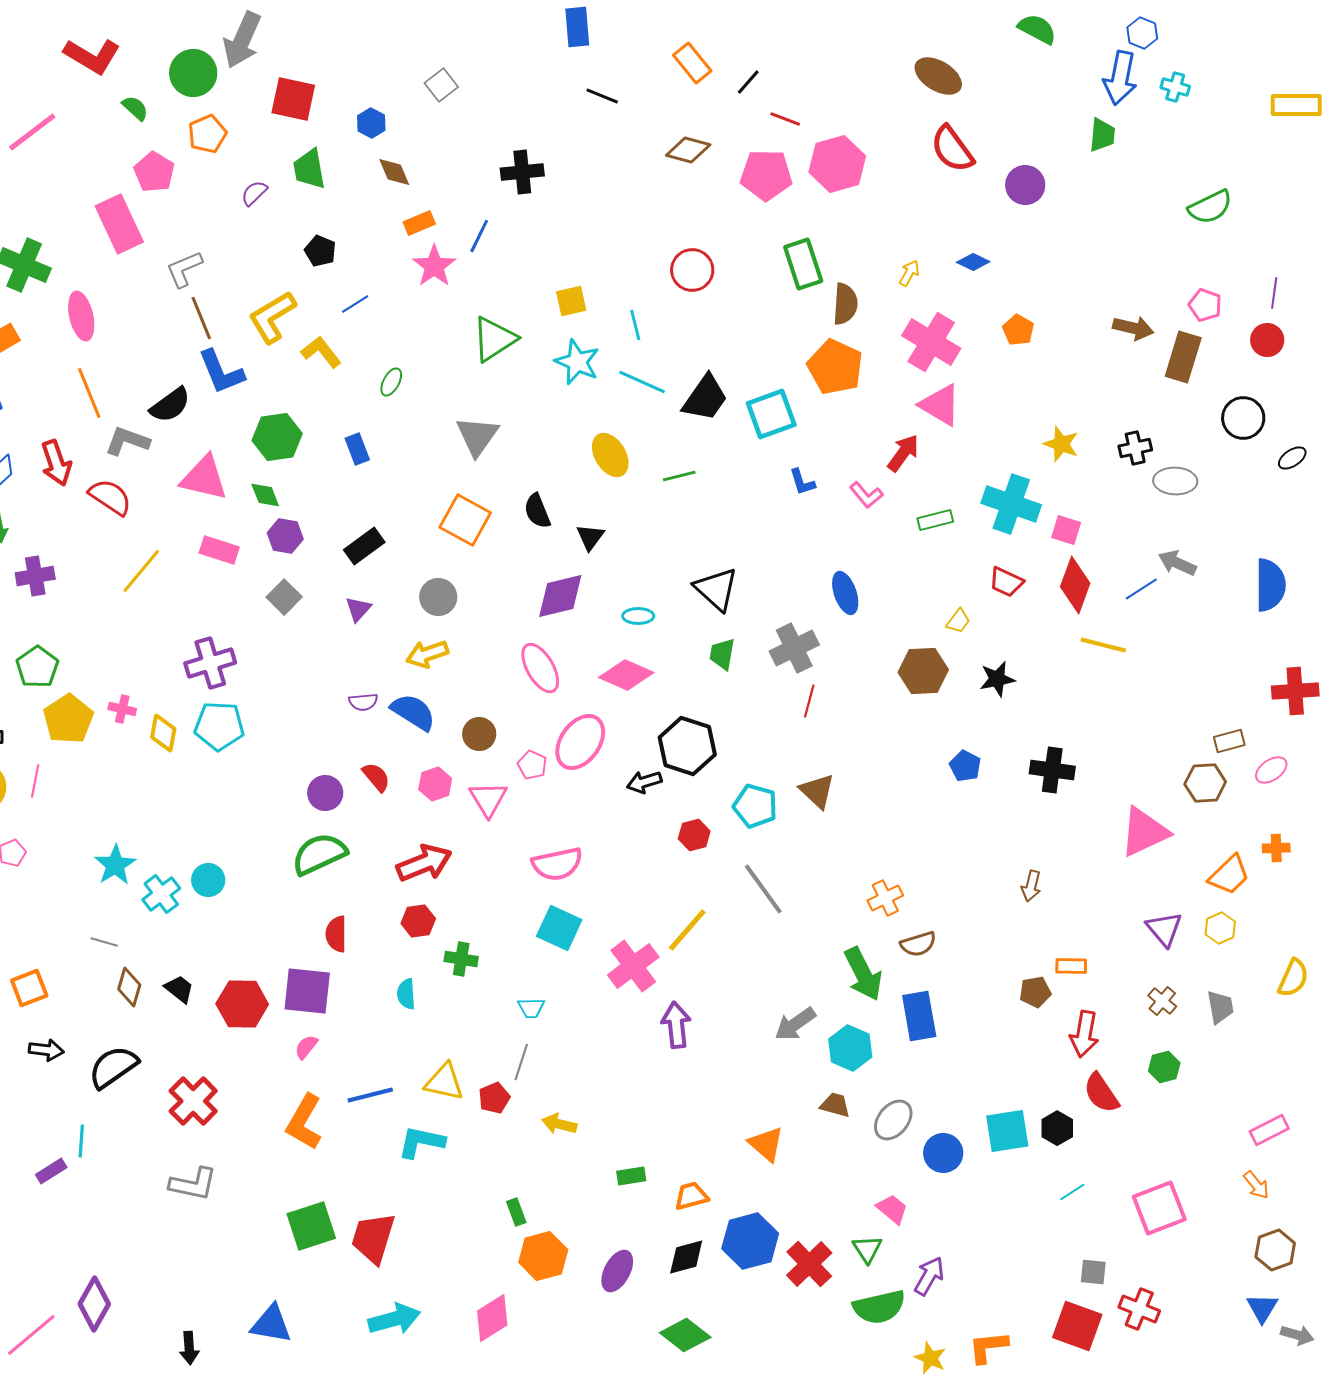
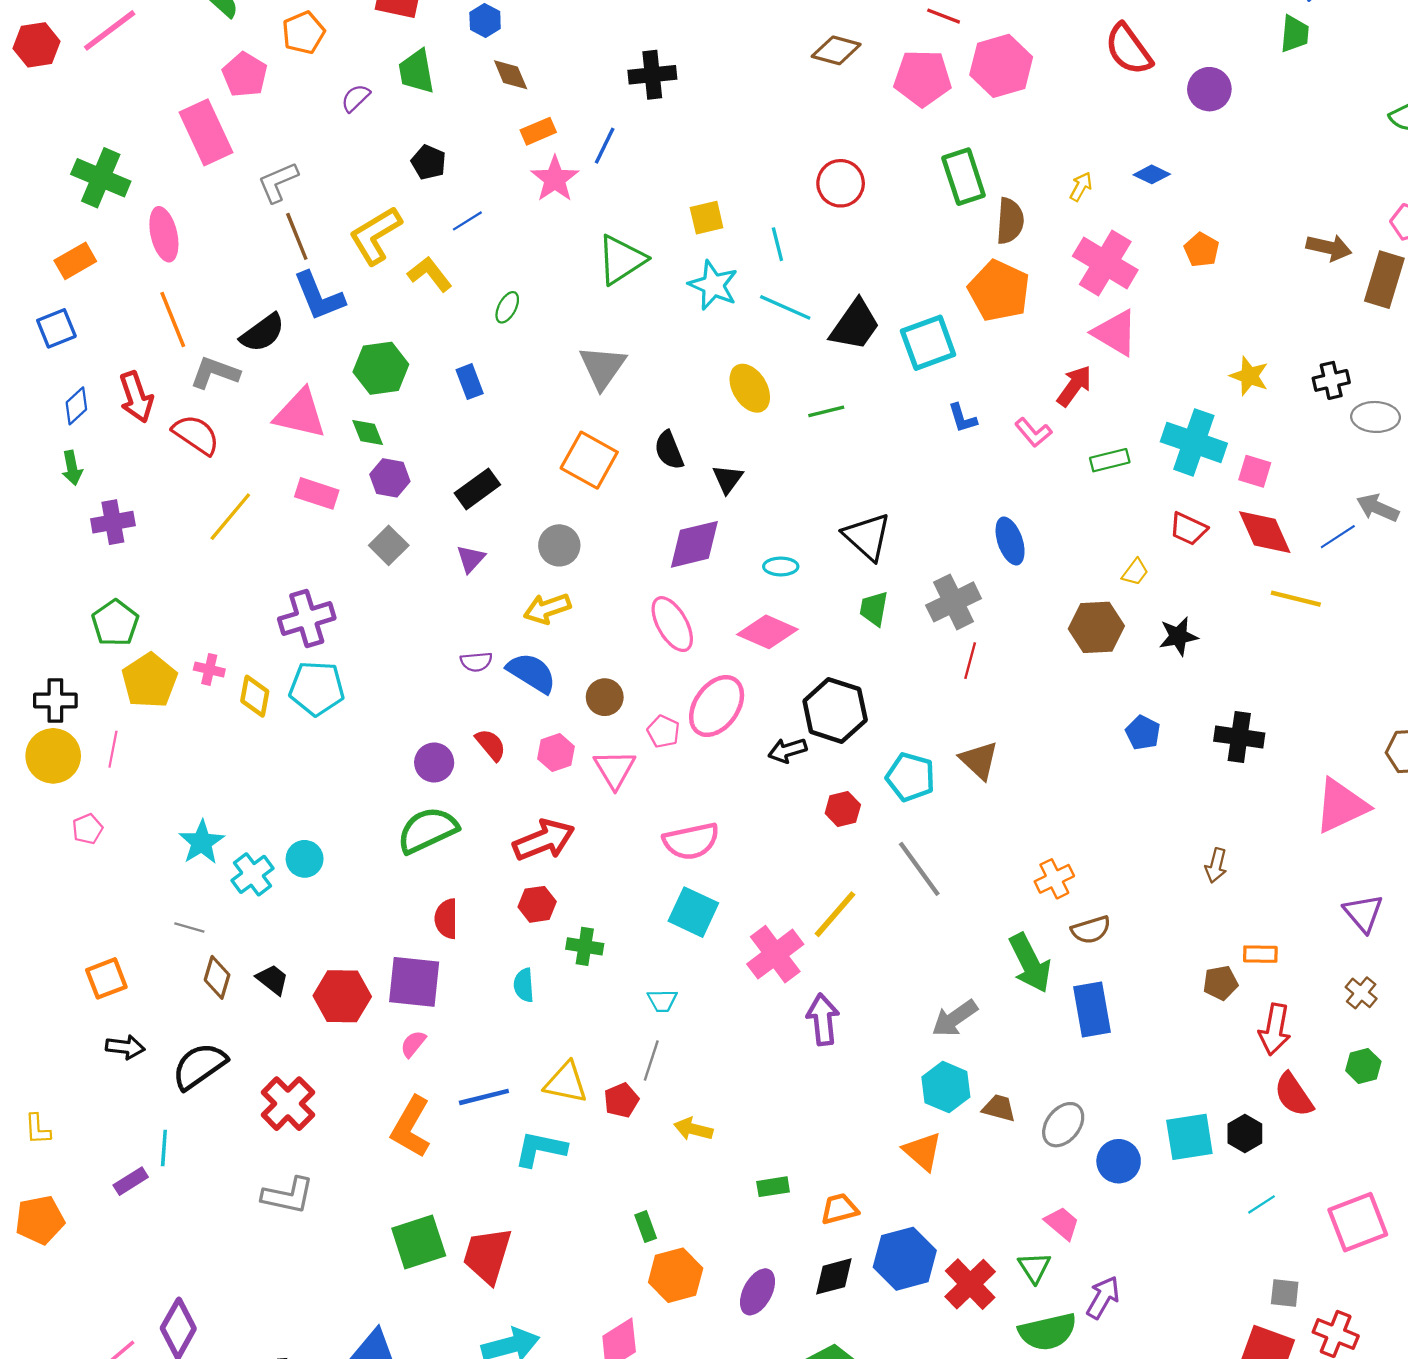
red diamond: (1075, 585) -> (1265, 532), turned -44
cyan hexagon: (850, 1048) -> (946, 1087), moved

